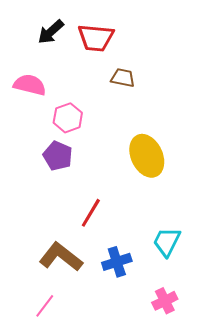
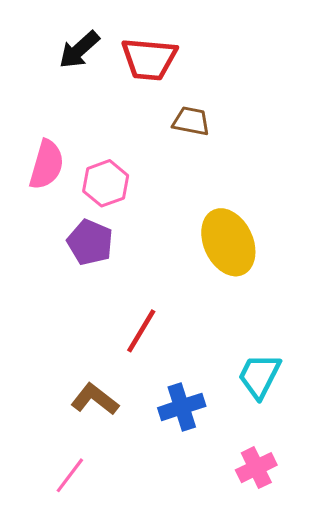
pink semicircle: (30, 85) -> (47, 165), moved, turned 92
brown L-shape: (61, 257) -> (95, 399), size x0.7

